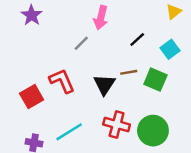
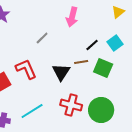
pink arrow: (101, 18) -> (72, 17), moved
black line: (137, 40) -> (92, 45), moved

